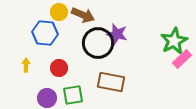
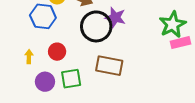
pink rectangle: (182, 59) -> (181, 43), turned 30
yellow arrow: (26, 65) -> (29, 57), moved

